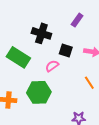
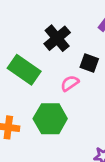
black cross: (41, 33) -> (57, 38), turned 30

